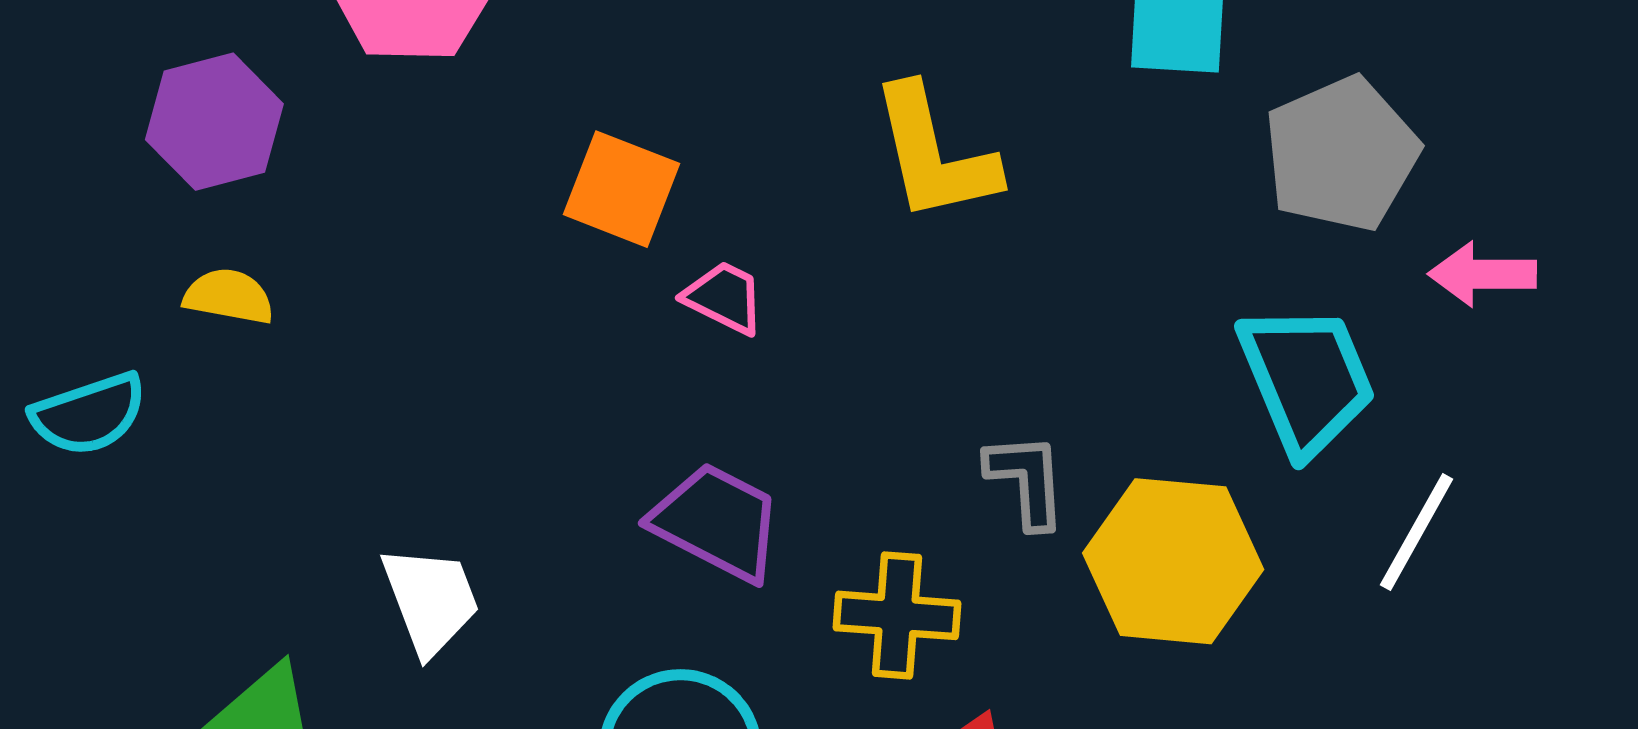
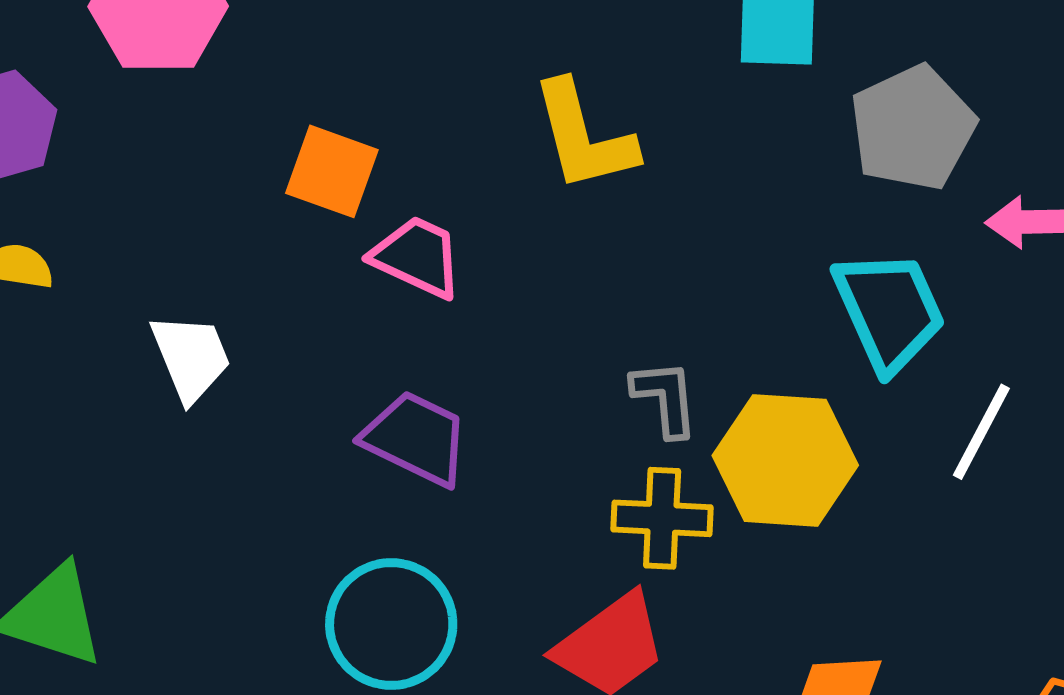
pink trapezoid: (724, 298) -> (417, 257), size x1.4
white trapezoid: (431, 600) -> (191, 357), moved
yellow cross: (897, 615) -> (662, 518), moved

